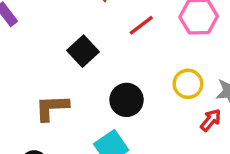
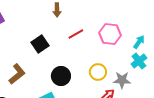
brown L-shape: (52, 108) -> (17, 74), turned 135

